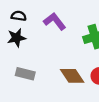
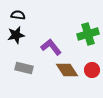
purple L-shape: (55, 21) -> (51, 47), moved

